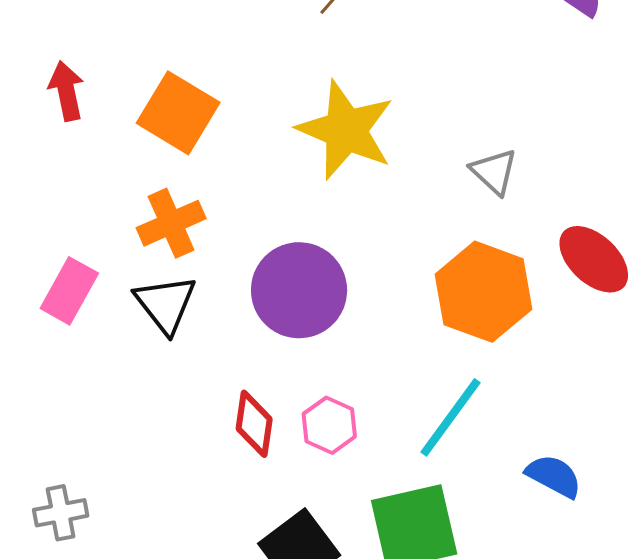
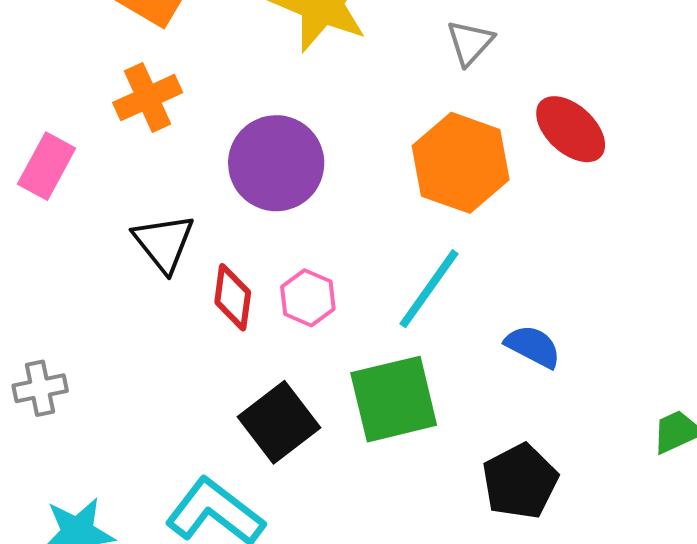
gray triangle: (494, 172) -> (470, 43), turned 30
black triangle: (166, 304) -> (164, 243), moved

